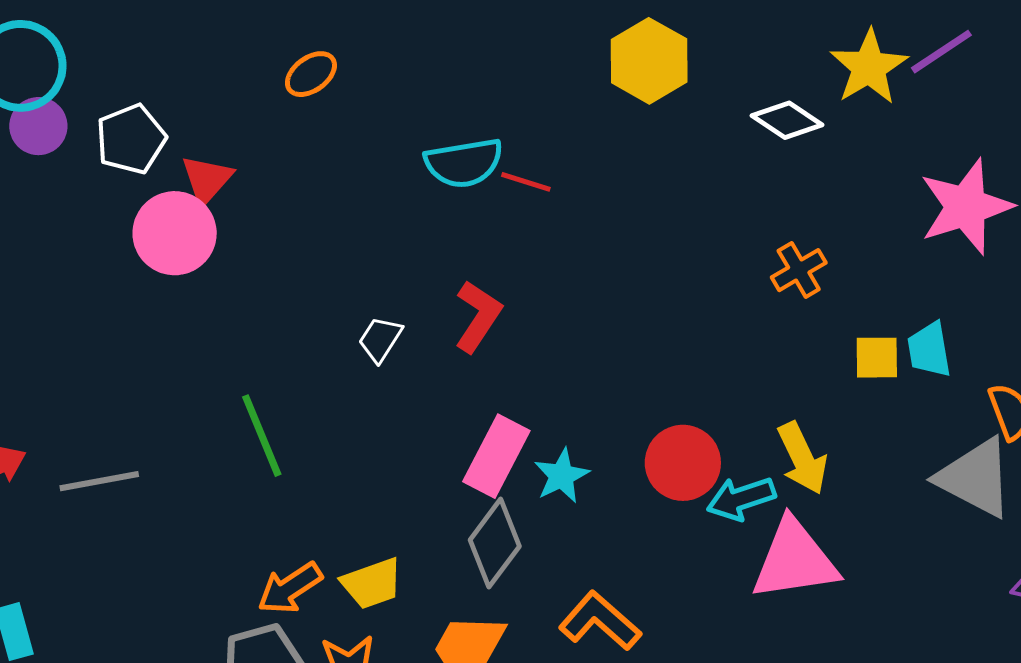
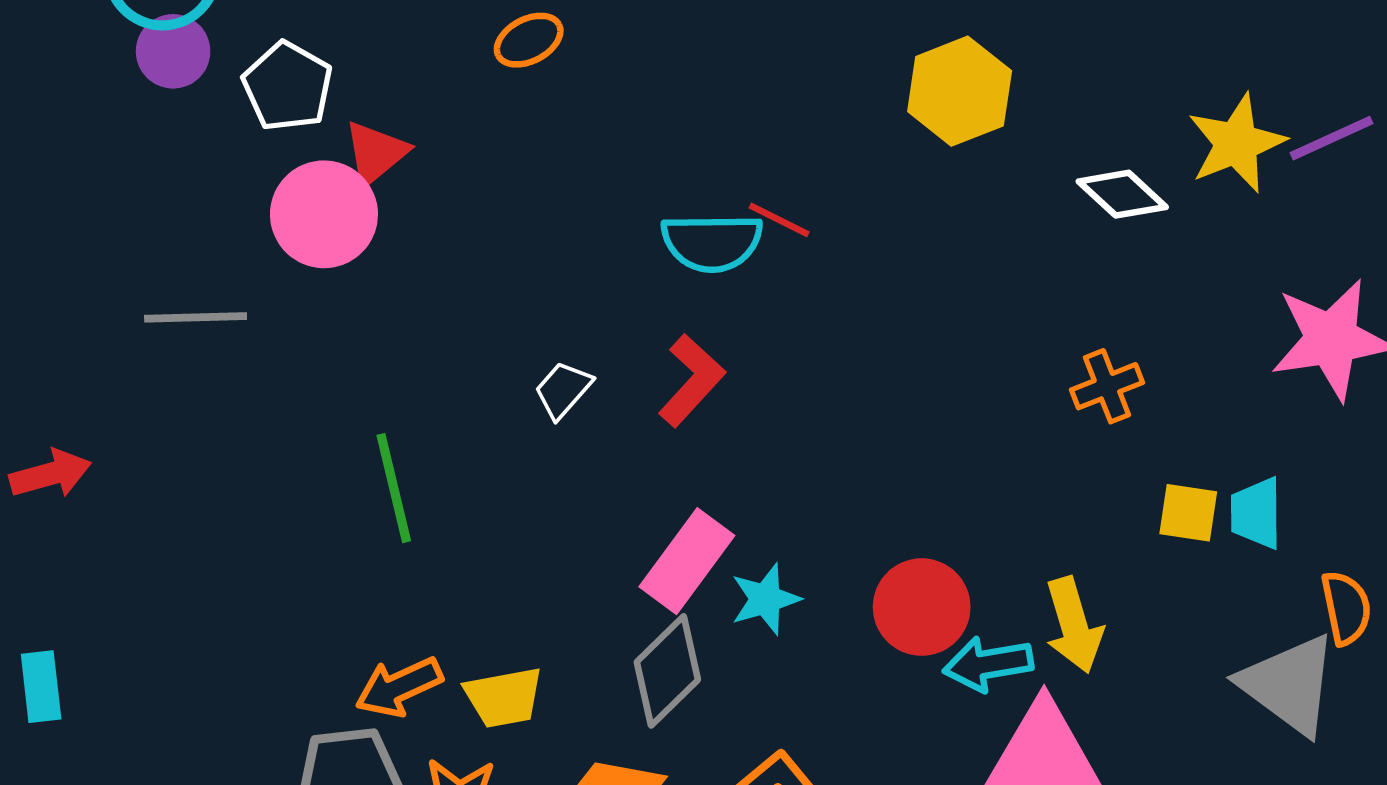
white pentagon: (131, 139) -> (288, 86), turned -30
cyan semicircle: (464, 163) -> (712, 242), moved
gray line: (99, 481) -> (196, 317), moved

